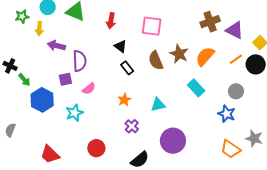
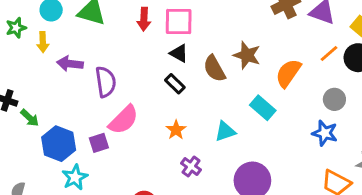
pink square: (152, 26) -> (179, 22), moved
black triangle: (120, 46) -> (179, 53), moved
orange semicircle: (205, 56) -> (288, 73), moved
purple square: (65, 79) -> (99, 143), moved
cyan rectangle: (196, 88) -> (263, 108), moved
pink semicircle: (89, 89) -> (124, 120), size x1.6
cyan star: (74, 113) -> (75, 177), moved

